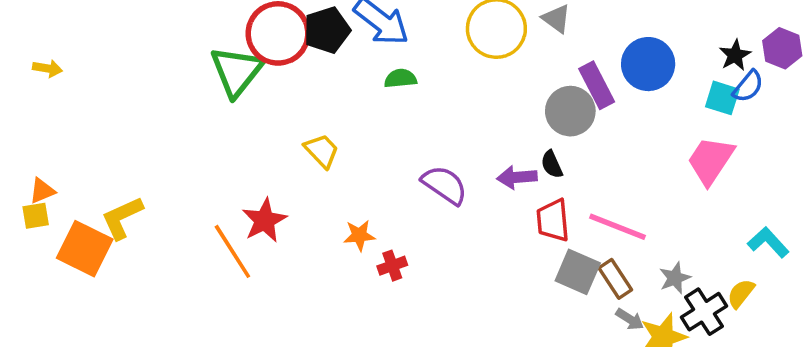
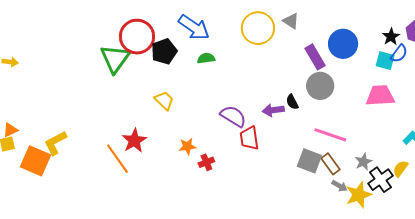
black pentagon: (327, 30) -> (164, 51), moved
gray circle: (570, 111) -> (320, 86), moved
pink trapezoid: (711, 161) -> (380, 96), turned 56
red trapezoid: (553, 220) -> (249, 138), moved

